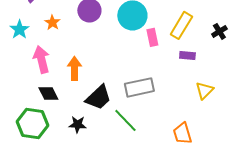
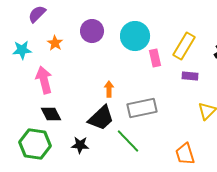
cyan star: (19, 29) -> (22, 50), turned 30
orange arrow: (74, 68) -> (109, 89), moved, size x0.7

